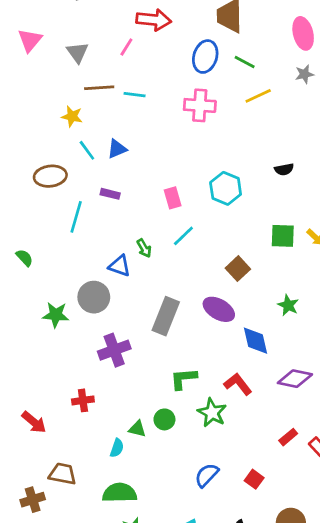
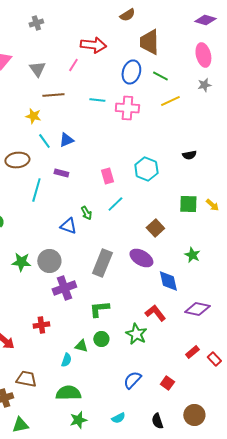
cyan line: (135, 95) -> (97, 100), moved
gray circle: (94, 297) -> (49, 261), moved
green L-shape: (183, 379) -> (99, 309), moved

